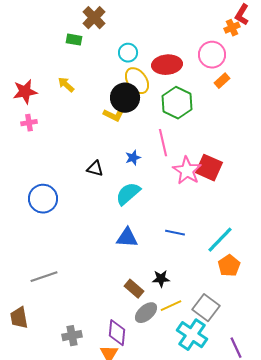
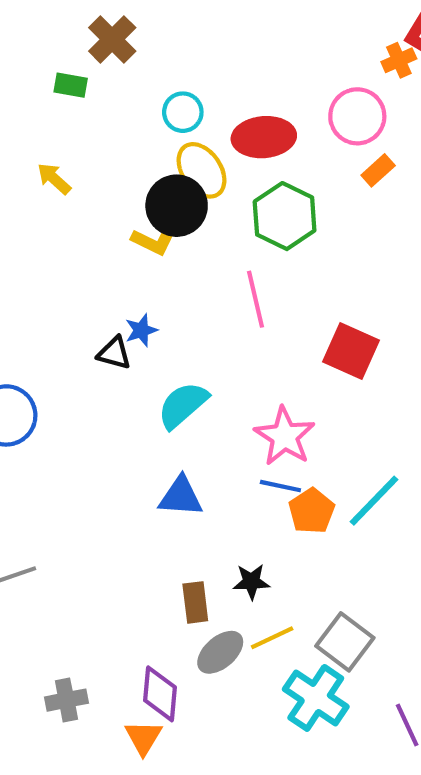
blue star: (133, 158) -> (141, 330), moved
pink star: (187, 171) -> (285, 436), moved
orange pentagon: (229, 266) -> (312, 511), moved
brown rectangle: (134, 289) -> (195, 602), turned 42

